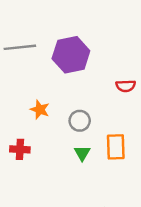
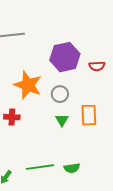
purple hexagon: (71, 55) -> (65, 57), moved
orange star: (40, 110) -> (28, 85), size x1.8

